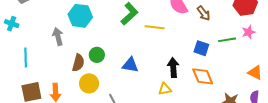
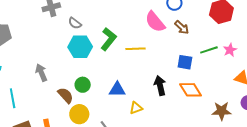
cyan hexagon: (80, 16) -> (80, 47), moved
pink star: (249, 32) -> (230, 50), moved
brown semicircle: (78, 63) -> (65, 95), turned -48
yellow triangle: (165, 89) -> (136, 108), moved

